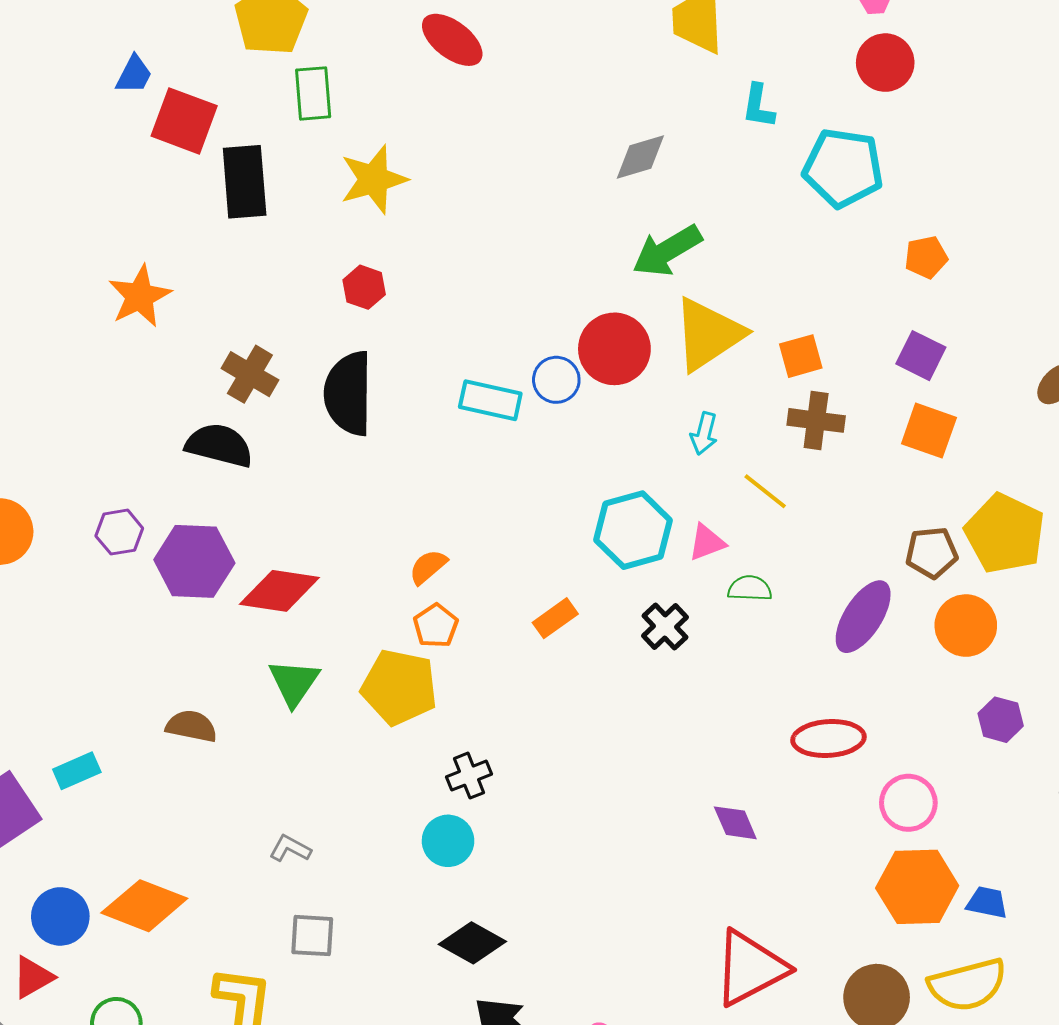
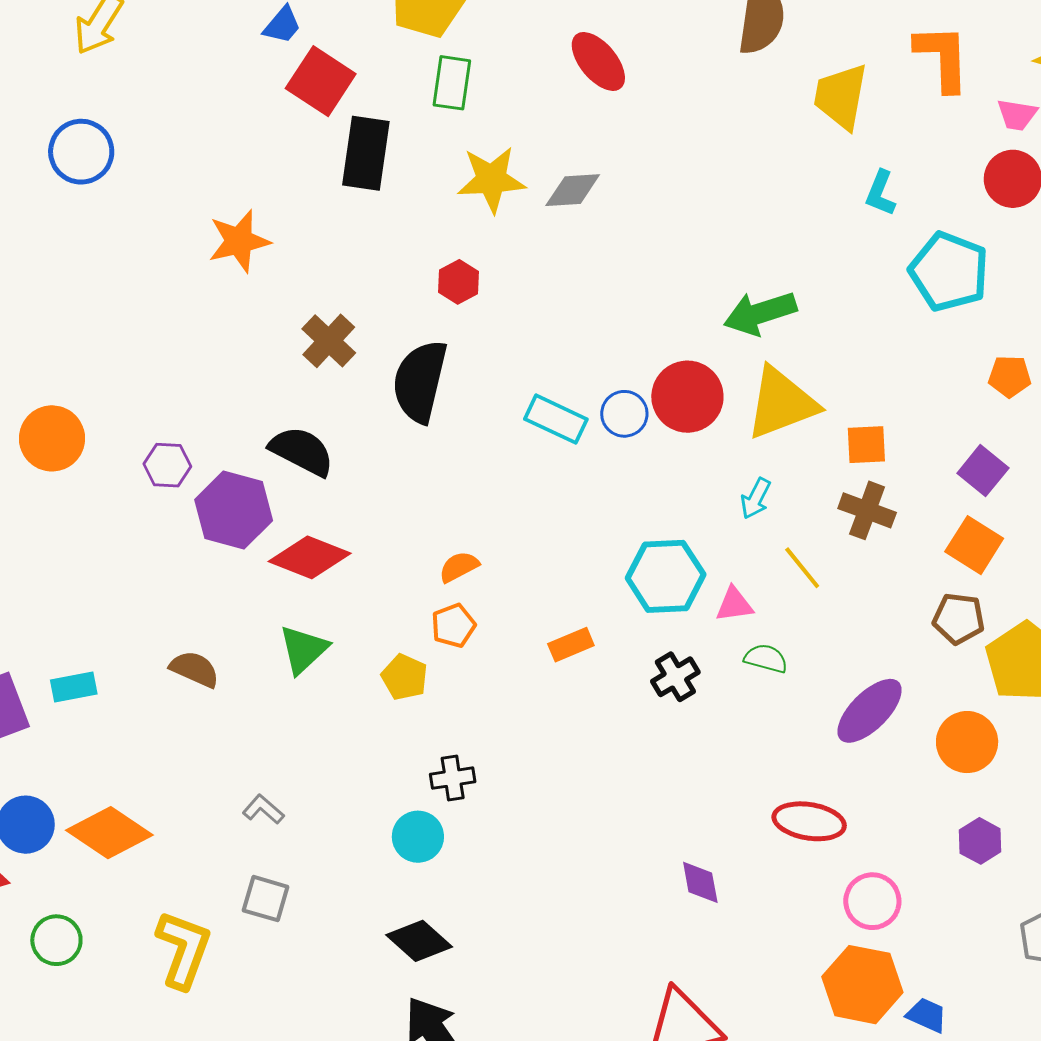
gray diamond: (640, 157) -> (573, 190), moved
black semicircle: (219, 445) -> (302, 451), moved
brown pentagon: (932, 553) -> (959, 619), moved
yellow pentagon: (399, 687) -> (405, 677), size x0.6

